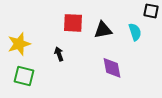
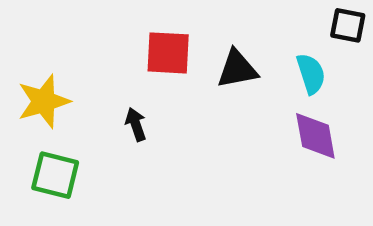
purple diamond: (112, 68) -> (315, 136), moved

